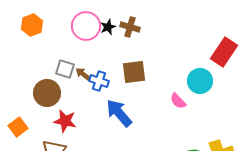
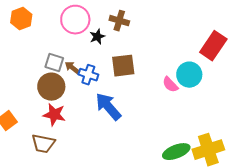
black star: (108, 27) -> (97, 37), moved
brown circle: (47, 93) -> (51, 87), moved
pink semicircle: (178, 101) -> (170, 85), moved

